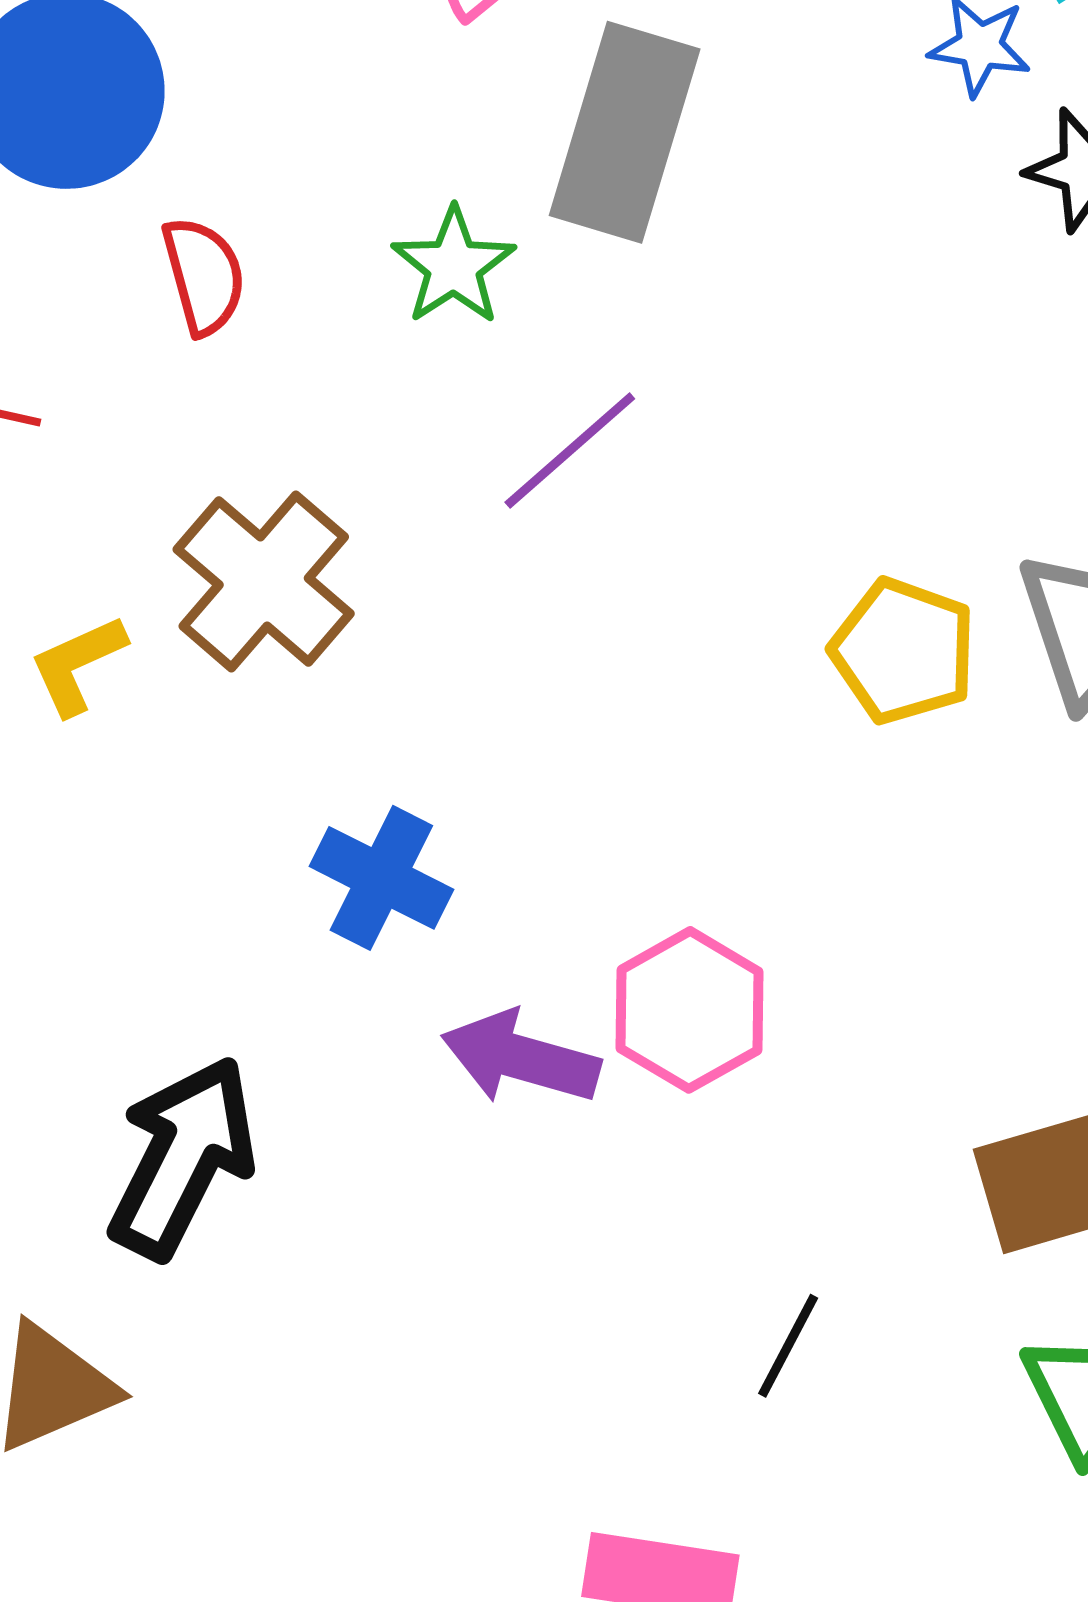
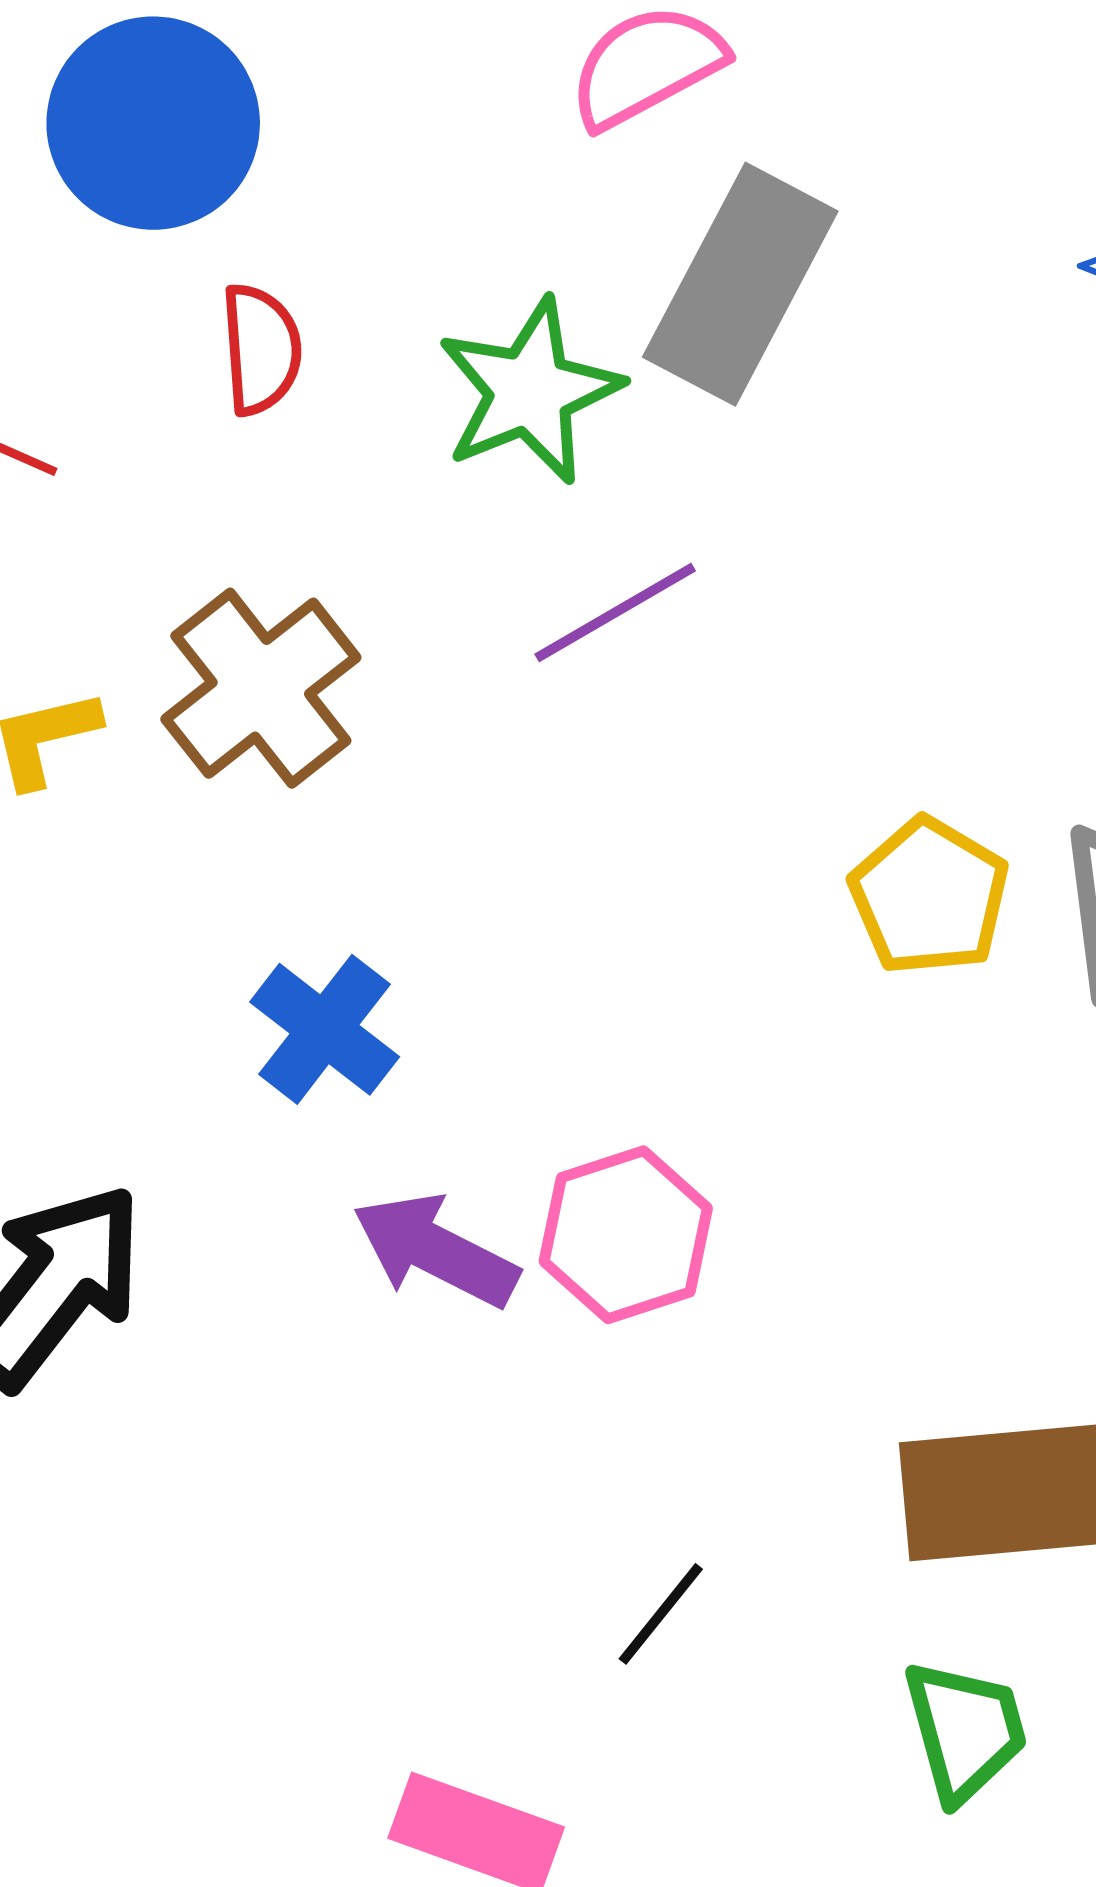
green star: (454, 266) -> (530, 391), size x1.4

